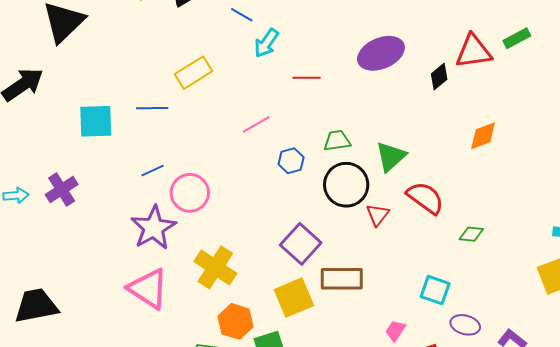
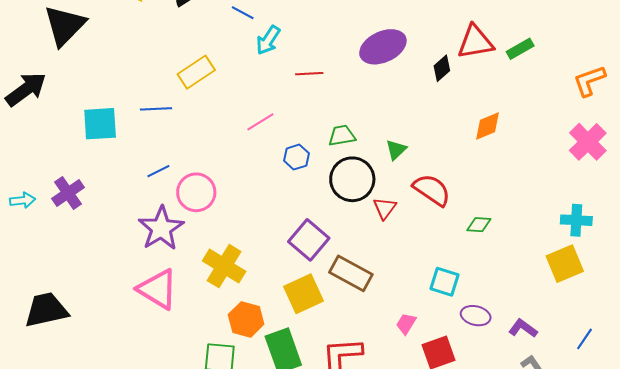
green rectangle: (517, 38) -> (520, 49), moved
green triangle: (391, 157) -> (396, 150), size x0.7
brown rectangle: (342, 279) -> (351, 273), turned 30

